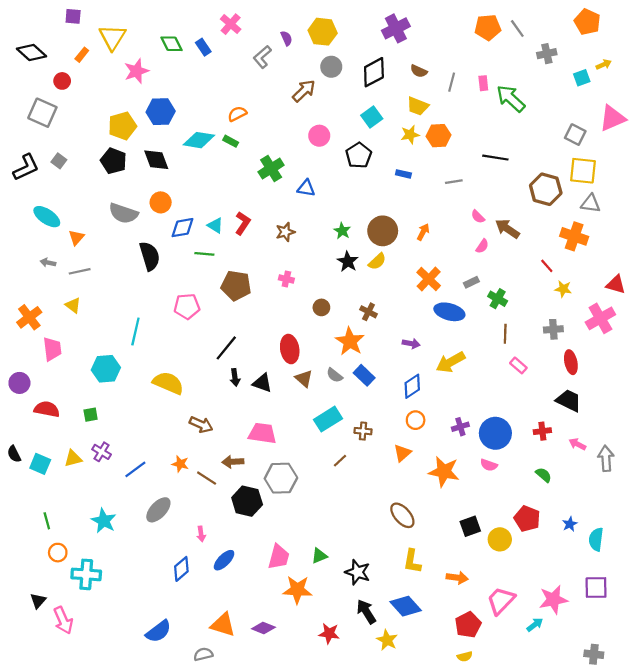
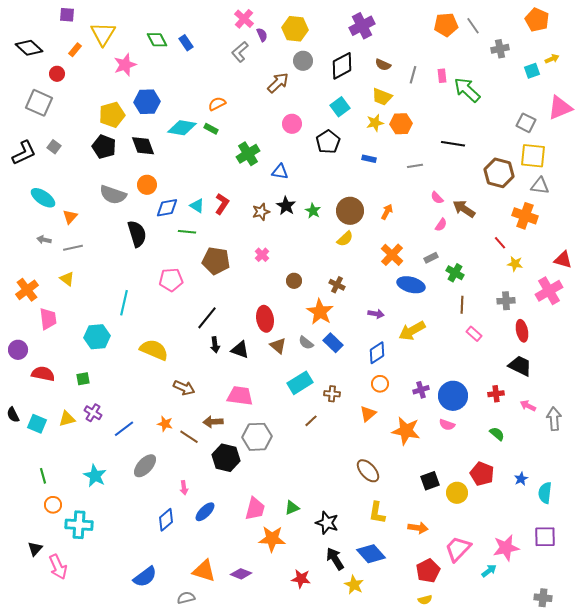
pink cross: (231, 24) -> (244, 19), moved
black star: (348, 261) -> (286, 206), moved
pink cross: (286, 279) -> (262, 255), turned 32

